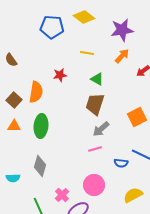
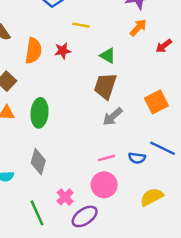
yellow line: (87, 53) -> (81, 25), moved
orange semicircle: (36, 92) -> (33, 51), moved
pink line: (95, 149) -> (107, 158), moved

